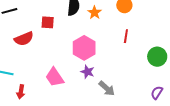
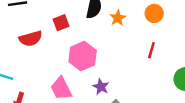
red square: (48, 22) -> (61, 23), turned -32
pink hexagon: (84, 48) -> (83, 56), moved

